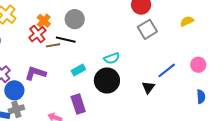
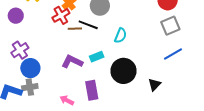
cyan semicircle: (112, 58) -> (120, 36), moved, turned -56
blue line: (167, 70) -> (173, 54), moved
purple L-shape: (35, 73) -> (72, 62), moved
black triangle: (148, 87) -> (154, 85), moved

